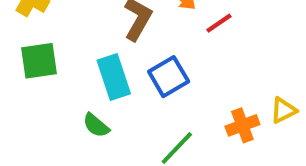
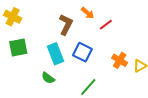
blue square: (169, 77) -> (82, 52), turned -30
orange cross: (242, 125) -> (120, 60), moved, turned -35

